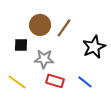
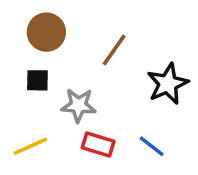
brown circle: (40, 25) -> (46, 32), moved
yellow line: (17, 82) -> (30, 146), turned -60

